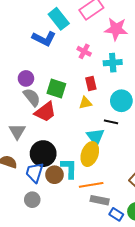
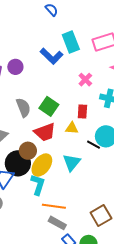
purple circle: (26, 78) -> (15, 67), moved
red trapezoid: (45, 112) -> (45, 132), moved
black line: (111, 122) -> (94, 145), moved
yellow ellipse: (90, 154) -> (42, 165), moved
brown circle: (54, 175) -> (28, 151), moved

